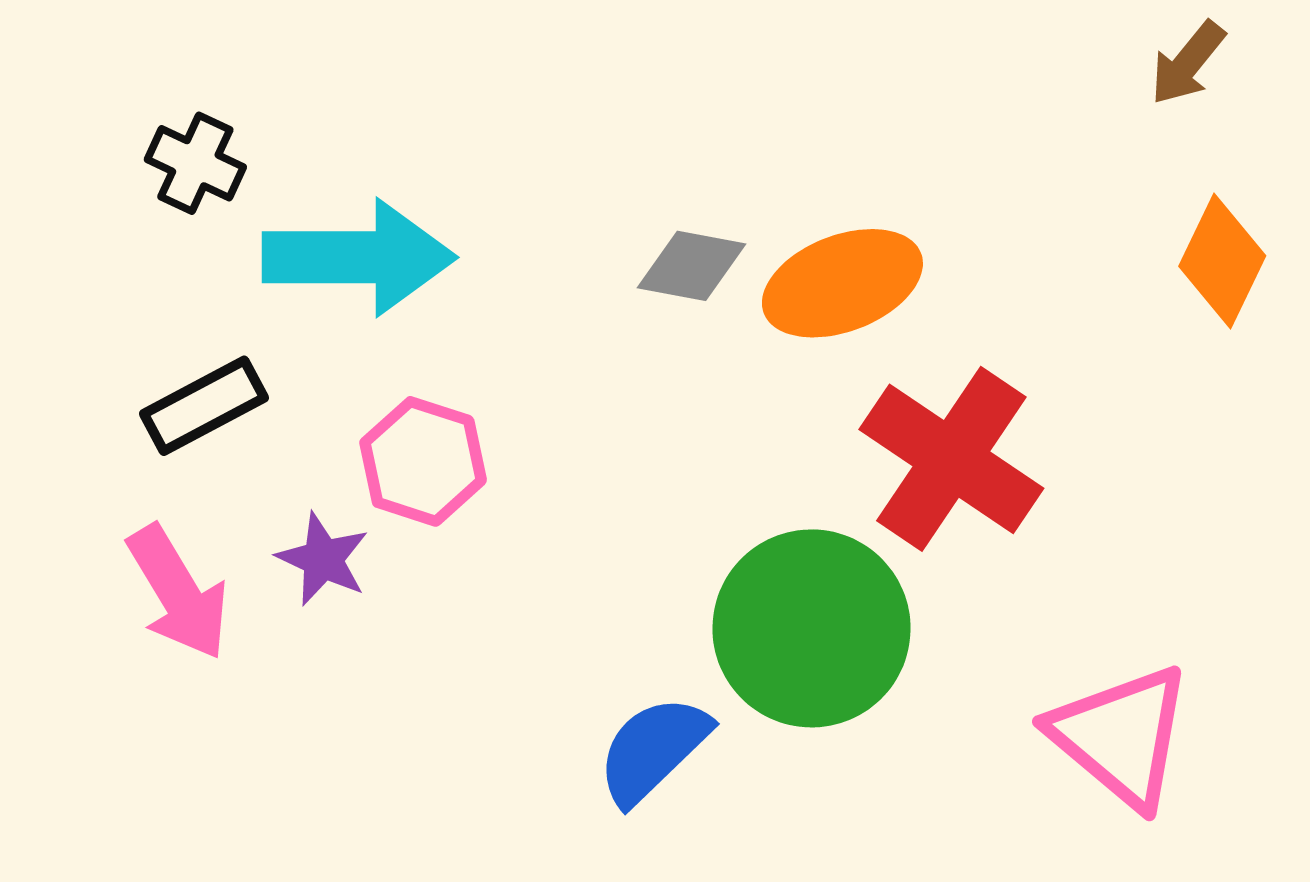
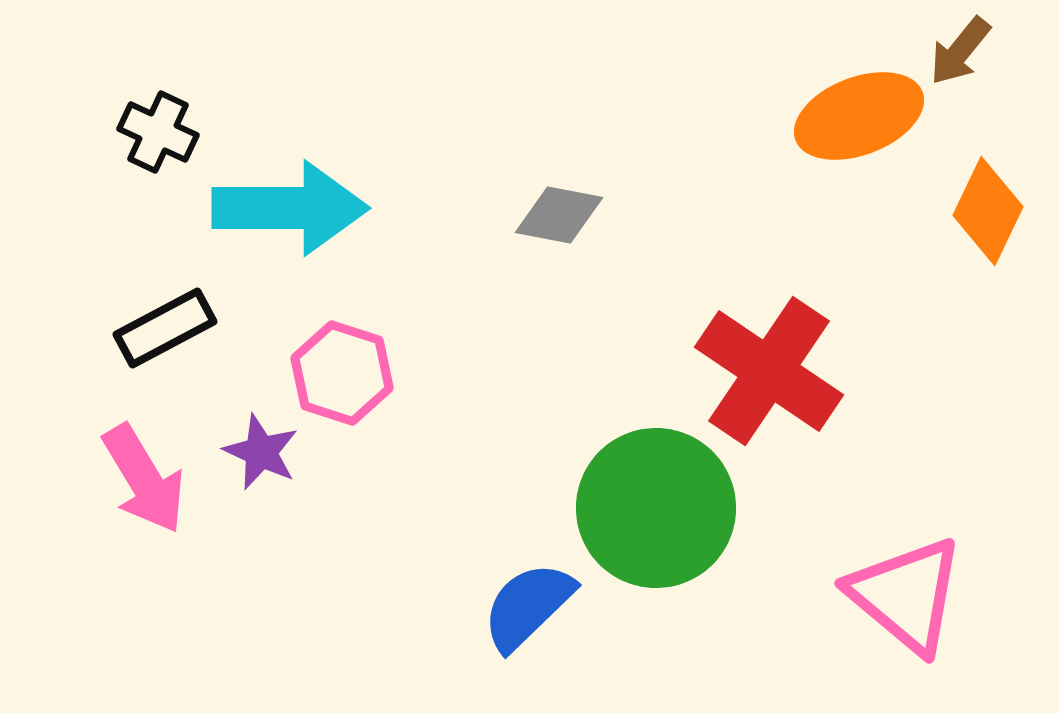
orange ellipse: (842, 283) -> (859, 116), moved

